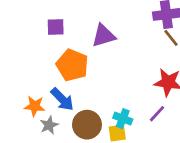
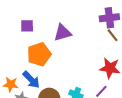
orange pentagon: (72, 65) -> (39, 54), turned 30

